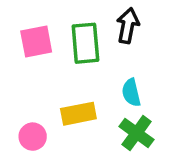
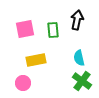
green rectangle: (85, 43) -> (53, 30), size x0.7
yellow rectangle: (78, 114) -> (36, 60), moved

